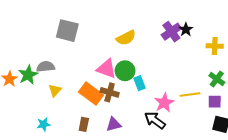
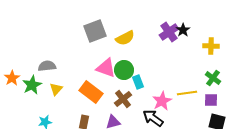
gray square: (67, 31) -> (95, 31), moved, turned -35
green star: (28, 75) -> (32, 85), moved
brown cross: (110, 92) -> (123, 99), moved, turned 36

